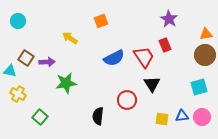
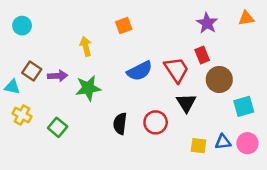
orange triangle: (206, 34) -> (246, 18), moved
yellow arrow: (70, 38) -> (86, 46), turned 42
brown circle: (205, 55) -> (219, 79), moved
green star: (66, 83) -> (88, 88), moved
black semicircle: (98, 116) -> (120, 124), moved
green square: (40, 117) -> (58, 127), moved

